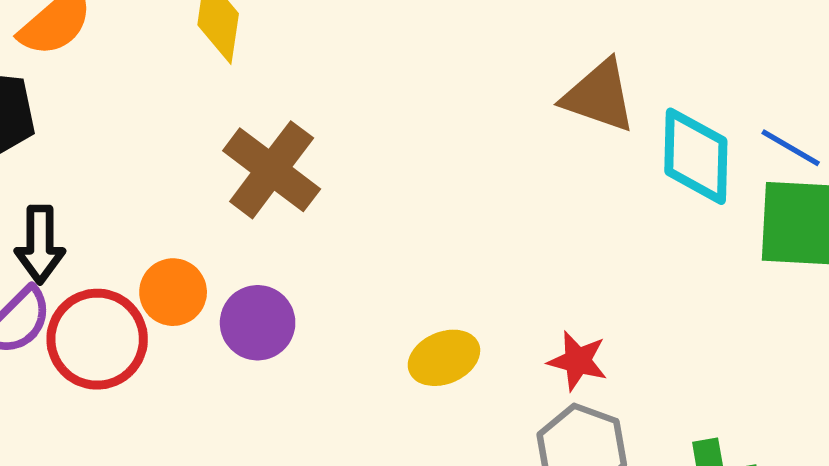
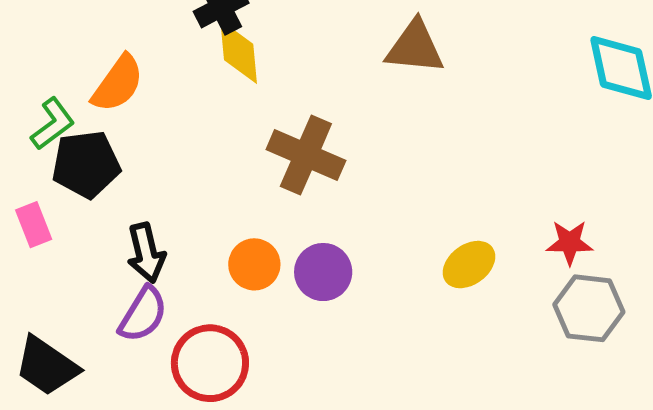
brown triangle: (599, 96) -> (415, 47), moved
red circle: (97, 339) -> (210, 363), moved

